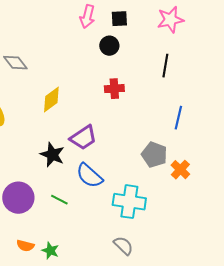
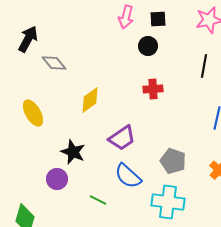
black star: (52, 155) -> (73, 152), moved
gray pentagon: (154, 155) -> (173, 161), moved
purple circle: (18, 198) -> (57, 179), moved, size x0.7

